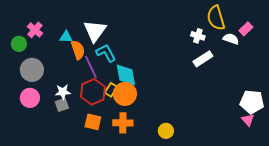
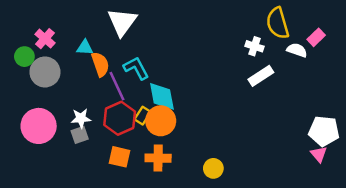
white triangle: (95, 31) -> (122, 22), moved
gray circle: (32, 70) -> (45, 72), moved
pink circle: (30, 98) -> (39, 126), size x1.4

